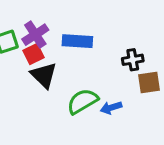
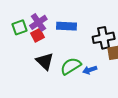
black cross: (133, 60) -> (104, 38), size x1.5
black triangle: (44, 75) -> (45, 61), moved

